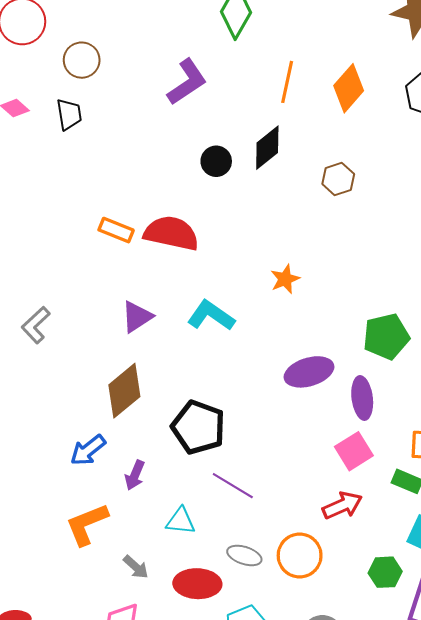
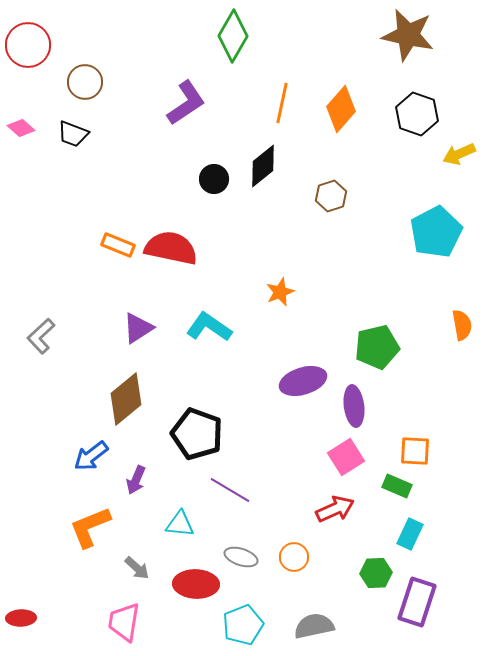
black trapezoid: (69, 114) -> (73, 134), turned 120
orange circle: (300, 555) -> (294, 557), size x0.7

